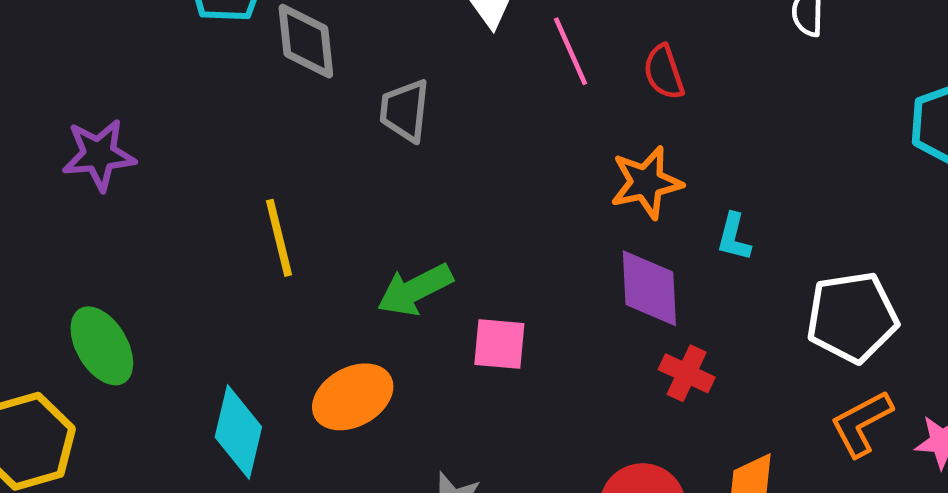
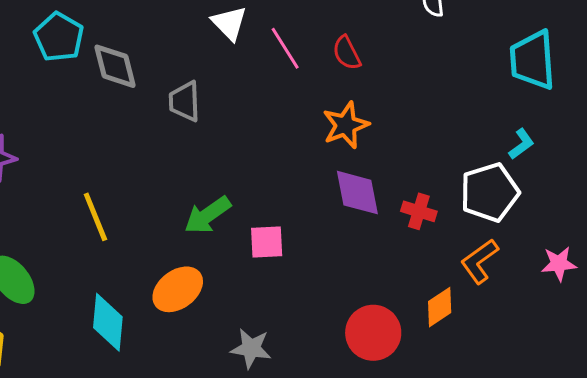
cyan L-shape: (734, 237) -> (521, 144), moved, turned -132
yellow line: (279, 238) -> (95, 217), moved
red cross: (687, 373) -> (419, 211), moved
orange L-shape: (861, 423) -> (479, 261), moved

